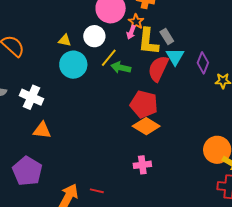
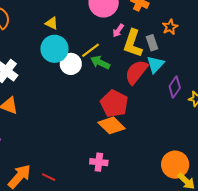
orange star: (136, 22) -> (170, 27), moved
white circle: (94, 36) -> (71, 64), moved
purple diamond: (203, 63) -> (175, 87), moved

